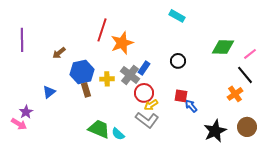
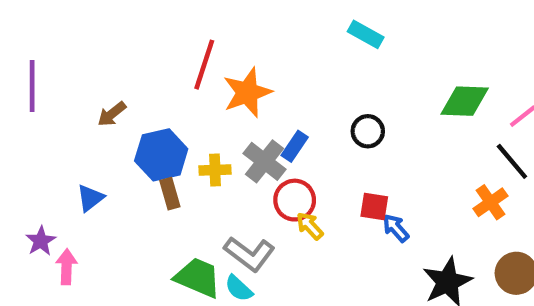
yellow arrow: (151, 105) -> (310, 226), turned 80
gray L-shape: (147, 120) -> (249, 254), moved
pink arrow: (19, 124) -> (67, 267), moved, turned -119

